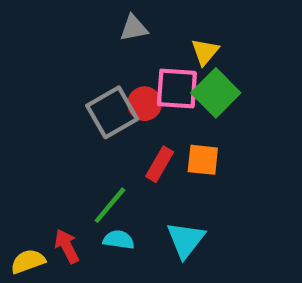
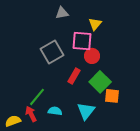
green square: (216, 93) -> (100, 82), moved
red circle: (145, 104) -> (92, 56), moved
orange square: (203, 160) -> (112, 96), moved
green line: (110, 205) -> (37, 97), moved

